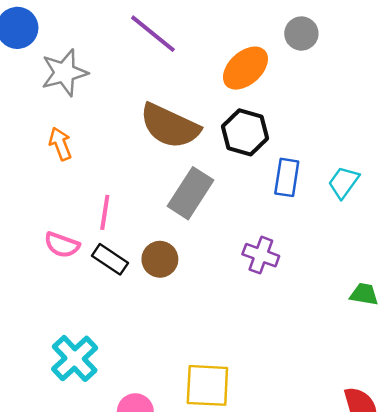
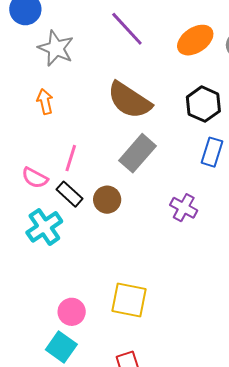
orange ellipse: (245, 68) -> (195, 40), moved
gray star: (64, 73) -> (56, 48), turned 30
black hexagon: (245, 132) -> (203, 104), moved
cyan cross: (75, 358) -> (44, 227), moved

